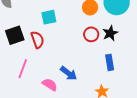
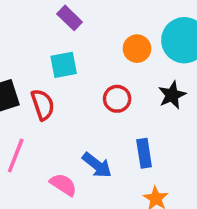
red circle: (91, 34) -> (117, 99), moved
blue rectangle: (110, 62) -> (144, 153), moved

